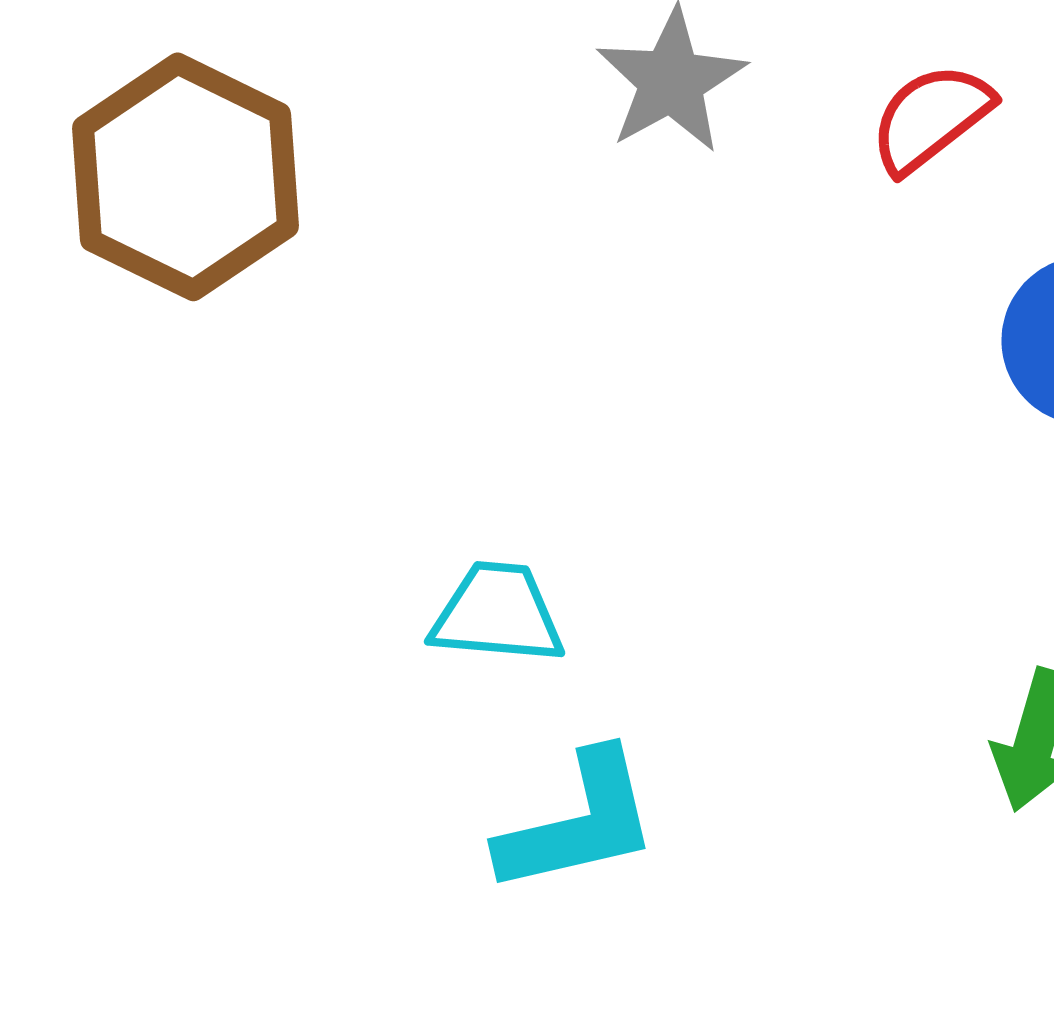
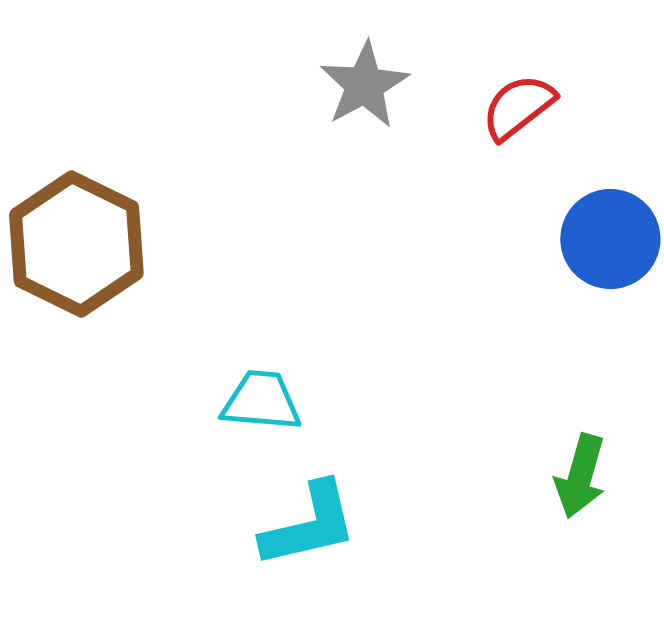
brown hexagon: (185, 177) -> (76, 244), moved

